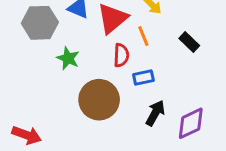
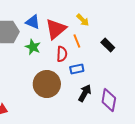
green star: (68, 58) -> (33, 47), moved
purple diamond: (191, 123) -> (109, 100), turned -55

